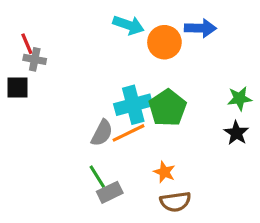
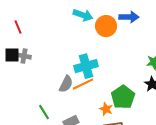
gray cross: (35, 59) -> (24, 56), moved
green pentagon: (168, 108) -> (123, 97), moved
green line: (97, 177) -> (44, 112), moved

